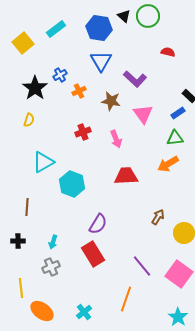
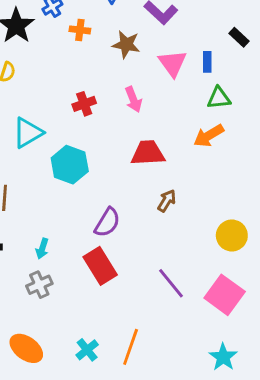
orange cross: (79, 91) -> (80, 30), turned 32
blue rectangle: (178, 113) -> (207, 62), moved, turned -56
red cross: (83, 132) -> (84, 104), moved
brown arrow: (158, 217) -> (167, 201), moved
orange line: (126, 299) -> (131, 347), moved

